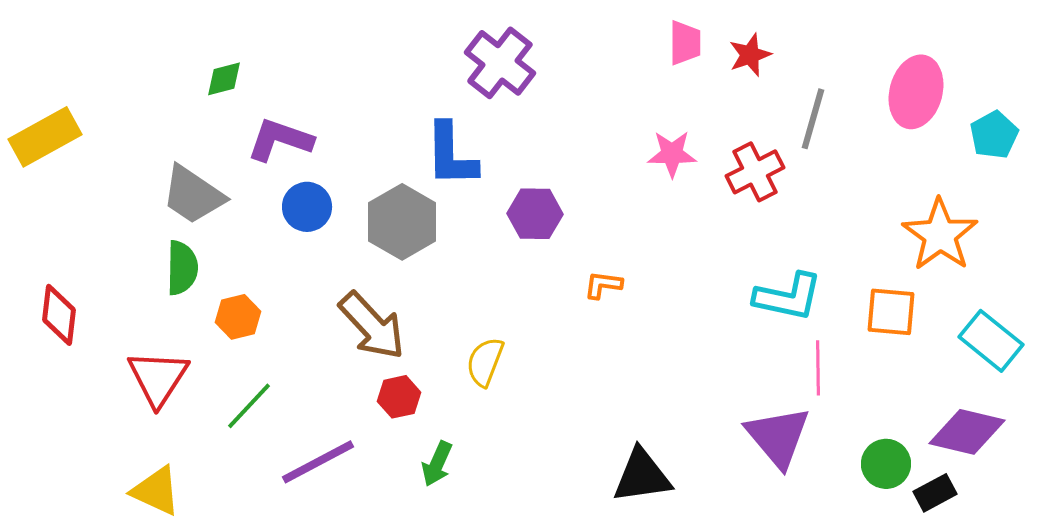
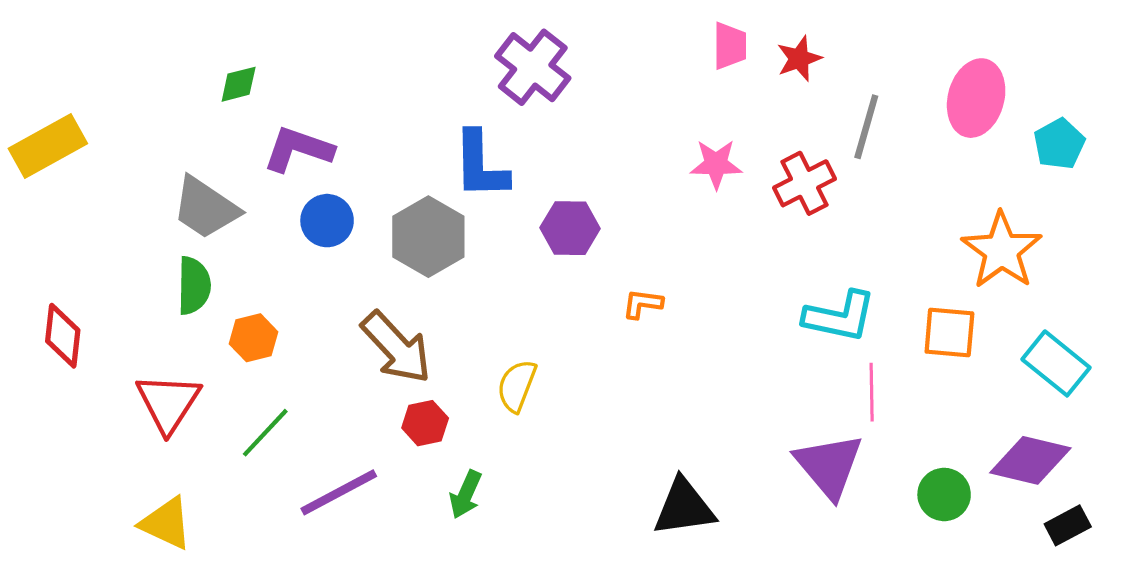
black rectangle: (935, 493) -> (1068, 525), moved

